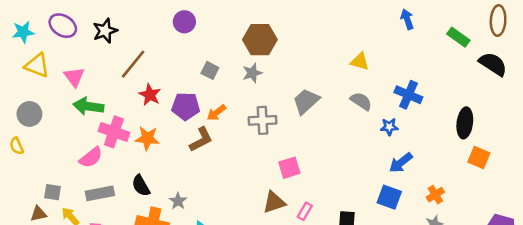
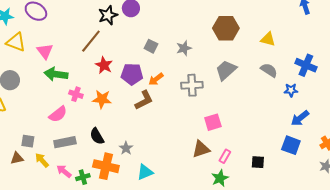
black star: (105, 31) -> (108, 15), moved
brown hexagon: (260, 40) -> (226, 28), moved
pink cross: (114, 132) -> (76, 94), size x0.6

